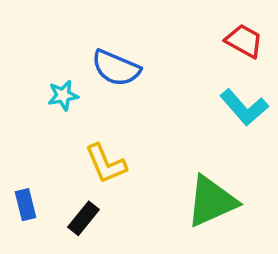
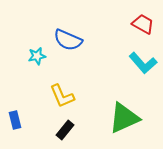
black rectangle: (84, 218) -> (65, 130), moved

